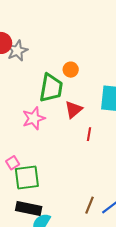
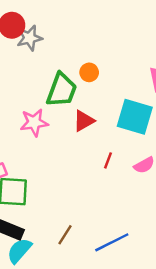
red line: (89, 134) -> (108, 160), moved
brown line: (90, 205) -> (65, 235), moved

